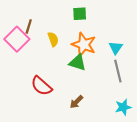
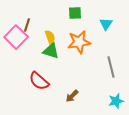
orange star: (84, 45) -> (79, 42), turned -30
cyan triangle: (116, 48) -> (106, 24), moved
green triangle: (78, 63) -> (51, 51), moved

